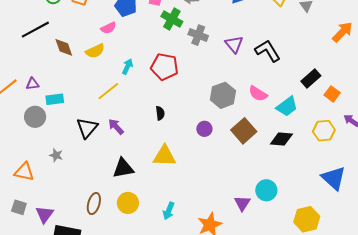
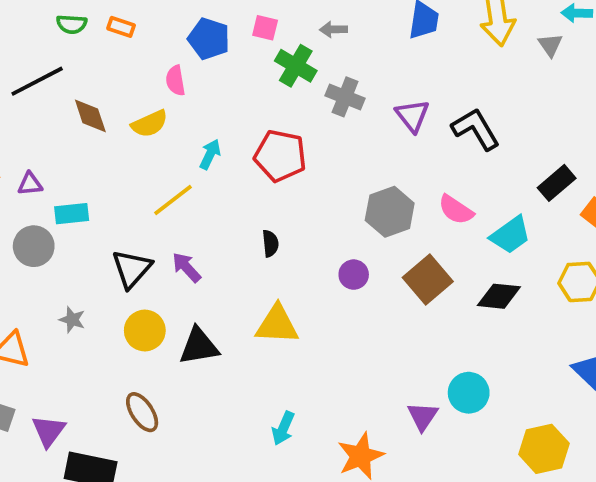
pink semicircle: (108, 28) -> (175, 81), turned 105
yellow circle: (128, 203) -> (145, 331), moved
brown ellipse: (94, 204) -> (142, 412), turned -50

